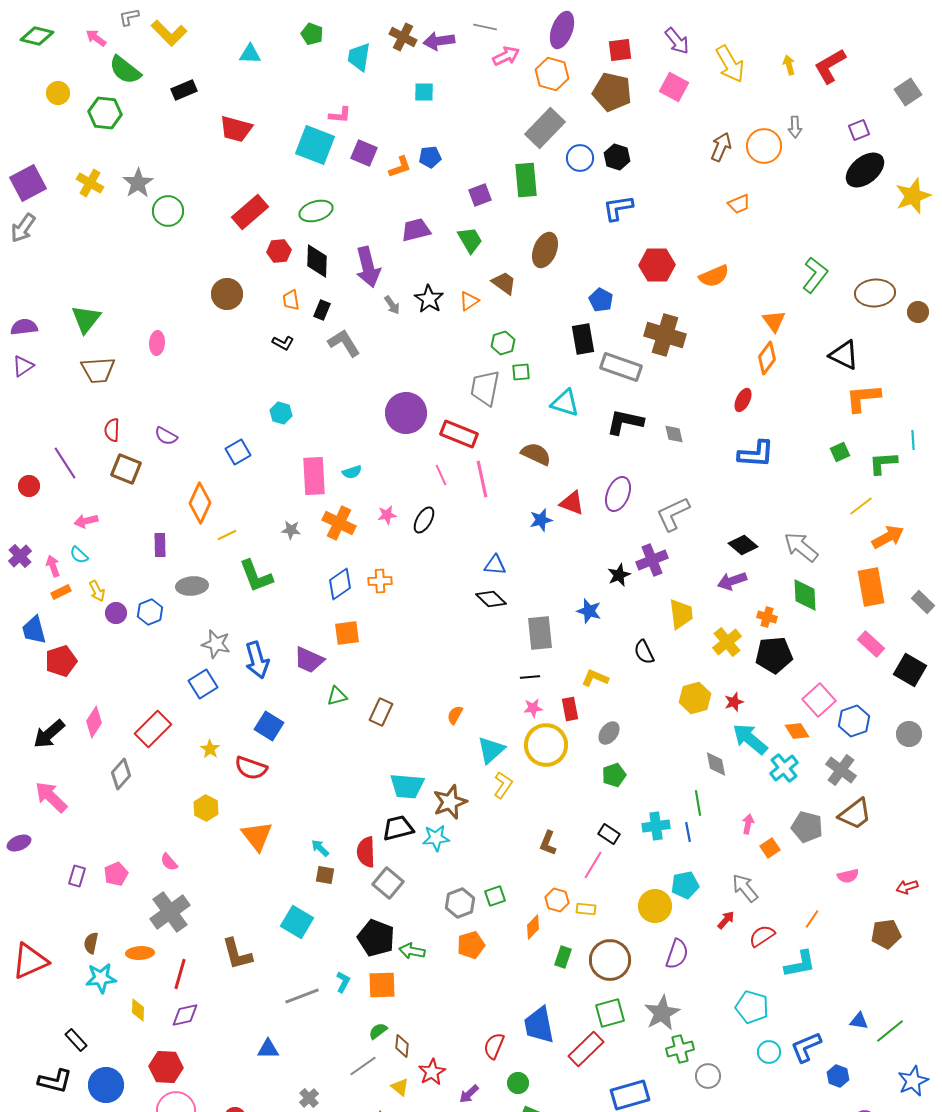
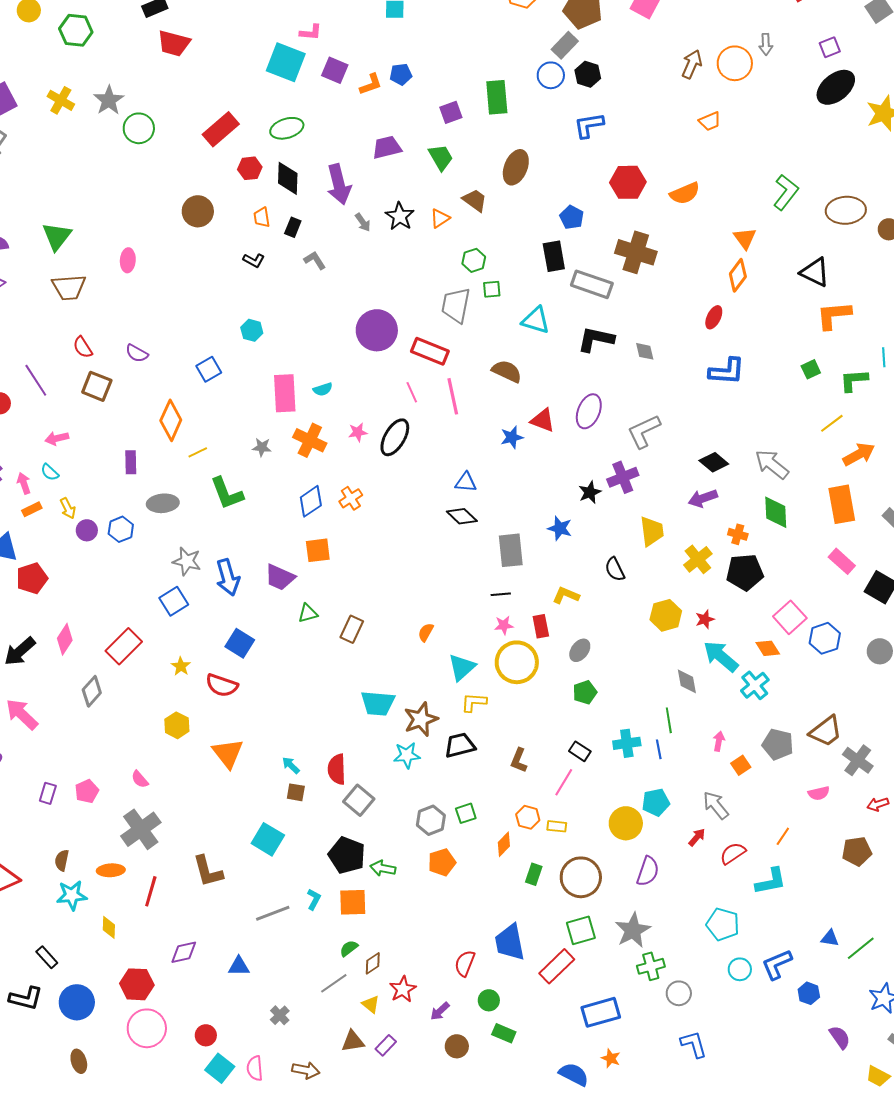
gray rectangle: (545, 128) -> (565, 45), moved, size x0.7
red trapezoid: (236, 129) -> (174, 43), moved
gray L-shape: (344, 343) -> (315, 260), size x0.7
red semicircle: (112, 430) -> (83, 347), turned -35
black ellipse: (424, 520) -> (395, 437), size x1.4
orange cross: (380, 581) -> (351, 498), turned -30
gray cross: (841, 770) -> (858, 760), moved
yellow L-shape: (503, 785) -> (474, 702), turned -120
black trapezoid: (398, 828) -> (460, 745), moved
purple diamond: (185, 1015) -> (184, 952), moved
brown diamond: (402, 1046) -> (373, 963), turned 50

